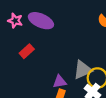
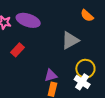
gray triangle: (83, 70) -> (70, 40), moved

